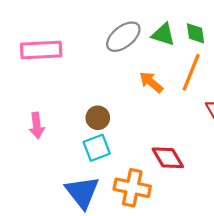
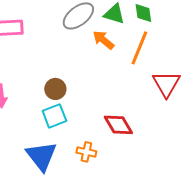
orange arrow: (151, 82) -> (103, 40), moved
orange cross: (132, 188) -> (86, 152), size x0.6

